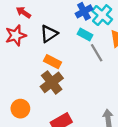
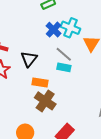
cyan rectangle: (85, 35) -> (64, 67), moved
gray line: (97, 53) -> (64, 54), moved

